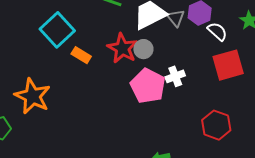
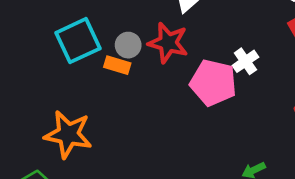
cyan square: (57, 30) -> (78, 41), turned 32
gray circle: (143, 49) -> (128, 45), moved

